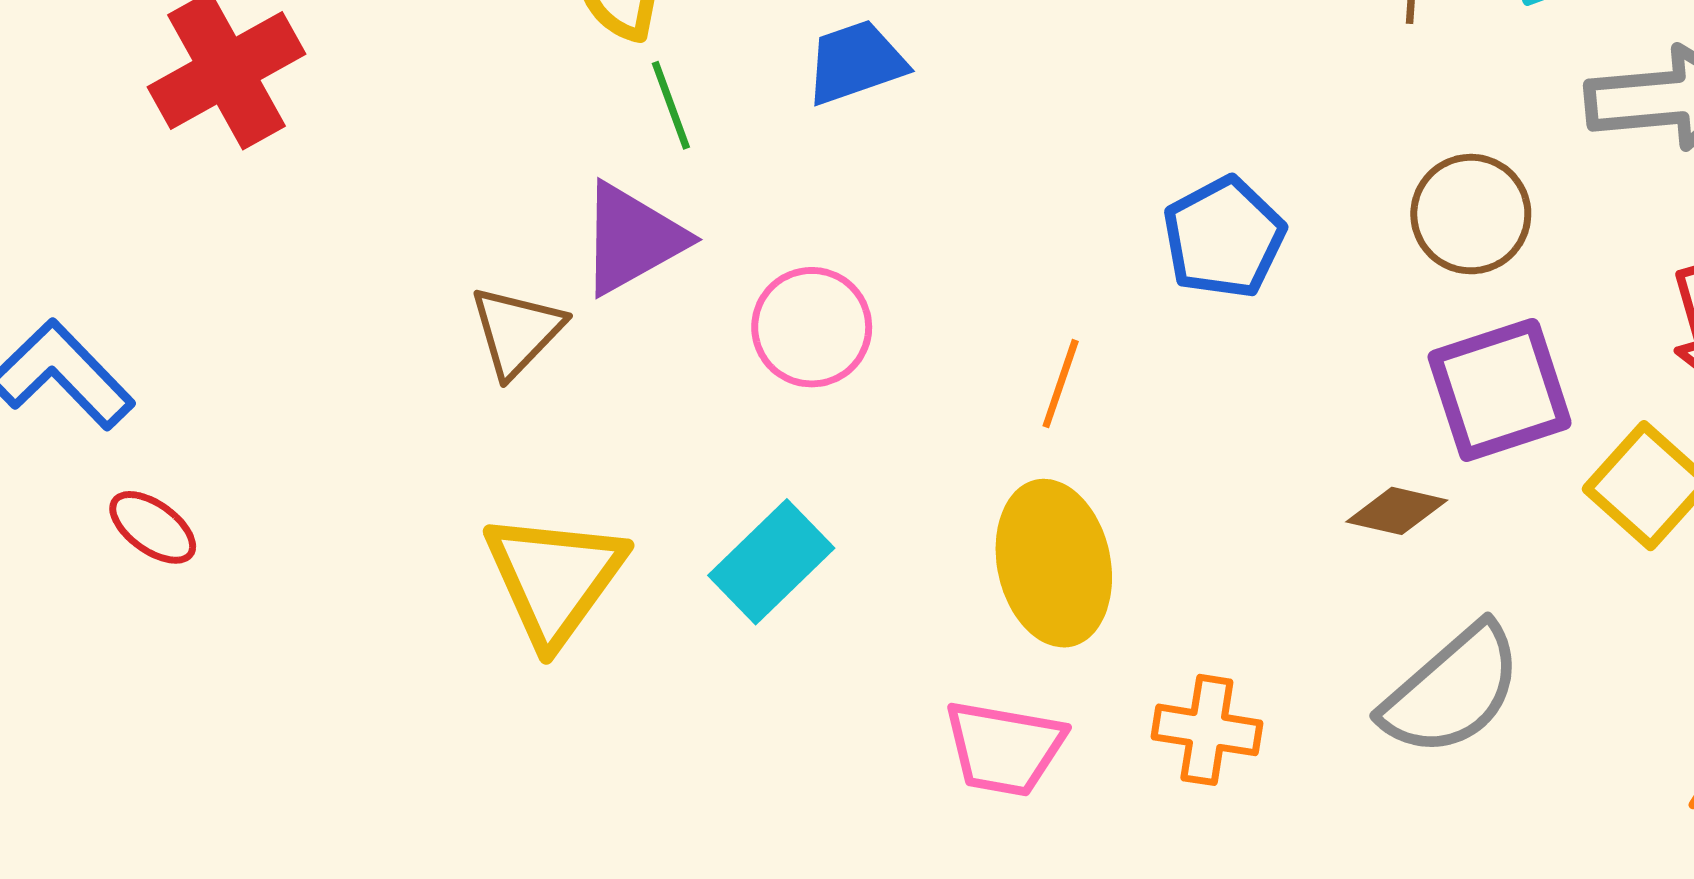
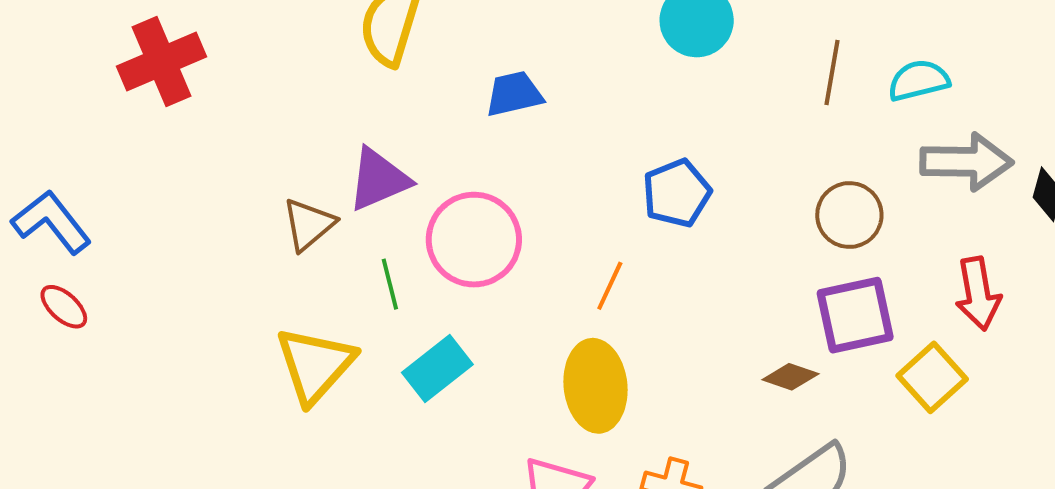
green line: (671, 105) -> (390, 284), moved
blue pentagon: (1224, 238) -> (677, 193), moved
pink circle: (812, 327) -> (474, 240), size x1.4
red ellipse: (153, 527) -> (64, 307), moved

